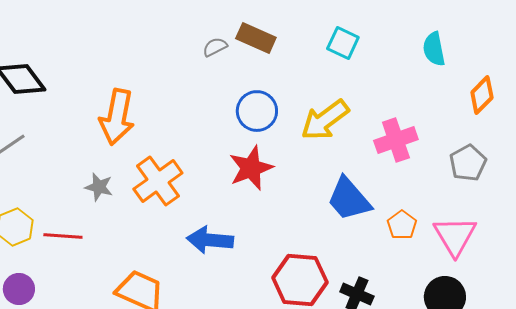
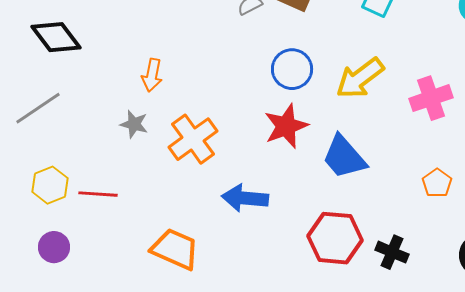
orange arrow: (117, 117) -> (152, 75), size x0.6
gray star: (99, 187) -> (134, 124), moved
blue trapezoid: (349, 199) -> (344, 157), moved

